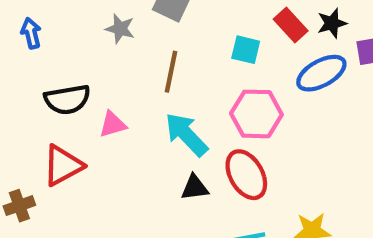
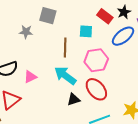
brown line: (171, 72) -> (65, 48), moved

